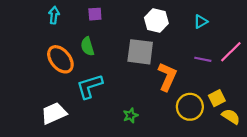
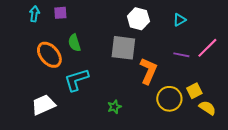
purple square: (95, 14) -> (60, 13), moved
cyan arrow: (54, 15) -> (34, 14), moved

